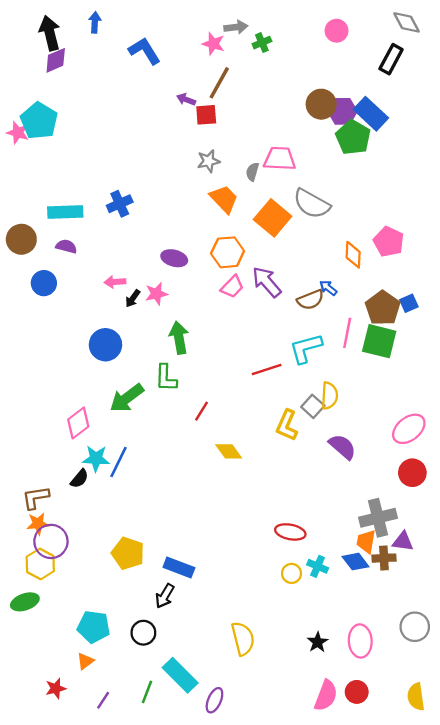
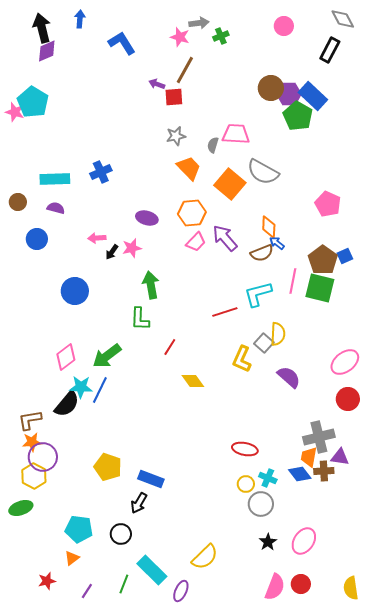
brown circle: (21, 239) -> (18, 202), size x0.7
orange diamond: (353, 255) -> (269, 227), moved
blue circle: (105, 345) -> (75, 291), moved
green arrow: (127, 398) -> (107, 356), moved
black semicircle: (79, 479) -> (67, 404), size x1.6
gray circle: (415, 627) -> (261, 504), moved
yellow semicircle: (243, 639) -> (205, 557), moved, turned 60
pink ellipse: (360, 641) -> (304, 541), turned 36

